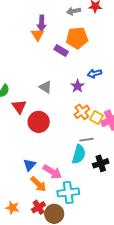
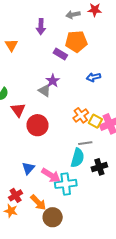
orange triangle: (38, 35) -> (11, 45), moved
purple star: (78, 86) -> (53, 81), moved
orange arrow: (38, 184) -> (38, 202), moved
cyan cross: (68, 192) -> (66, 184), moved
red cross: (39, 207) -> (16, 195), moved

